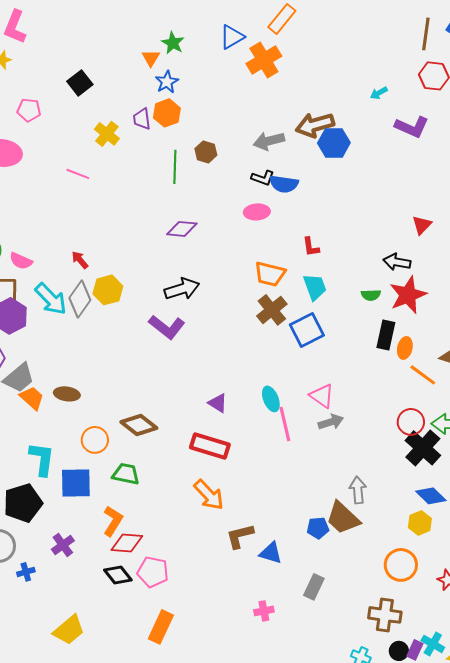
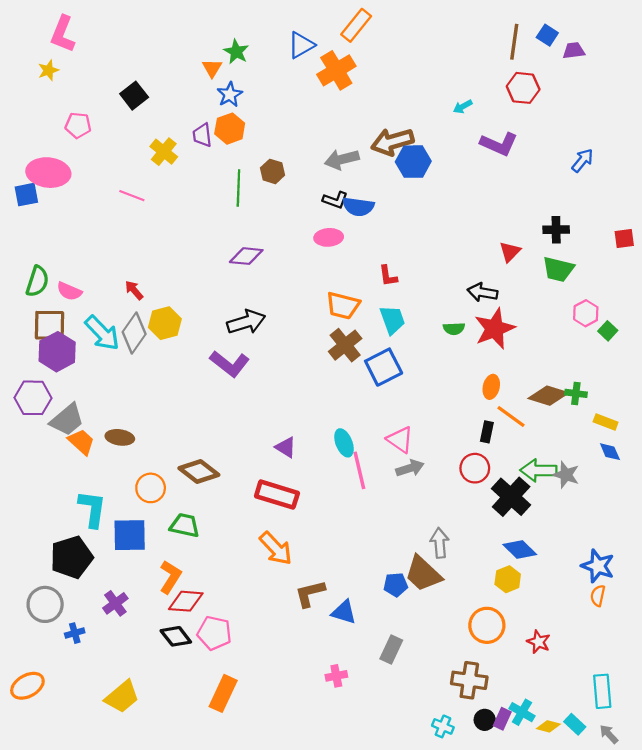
black rectangle: (386, 335) -> (487, 432), moved, size x0.7
red circle: (411, 422) -> (475, 468), moved

